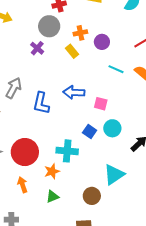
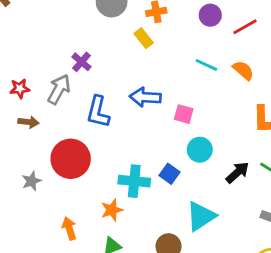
purple circle: (102, 42) -> (210, 15), moved
purple cross: (37, 48) -> (82, 62), moved
blue square: (90, 132) -> (169, 174), moved
red circle: (25, 152) -> (71, 159), moved

